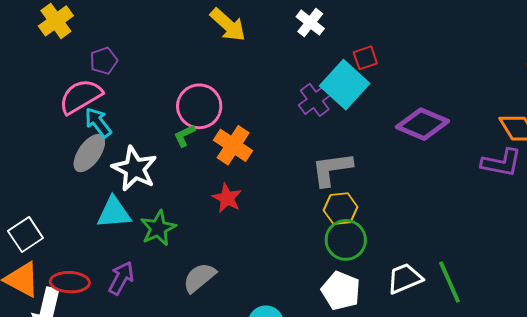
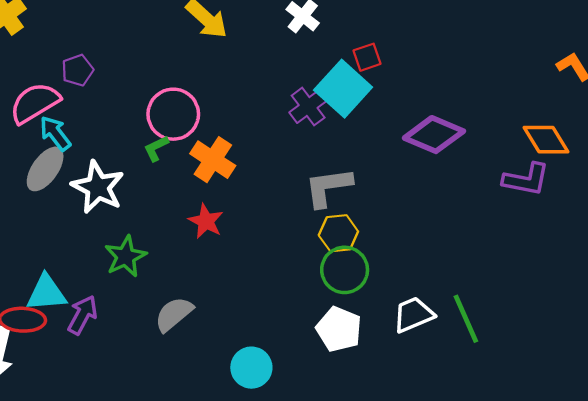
purple pentagon: (104, 61) -> (77, 70), moved
cyan triangle: (114, 213) -> (46, 293), moved

